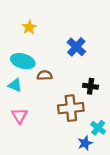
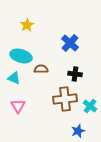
black cross: (91, 86) -> (75, 74), moved
cyan cross: (98, 128) -> (90, 106), moved

